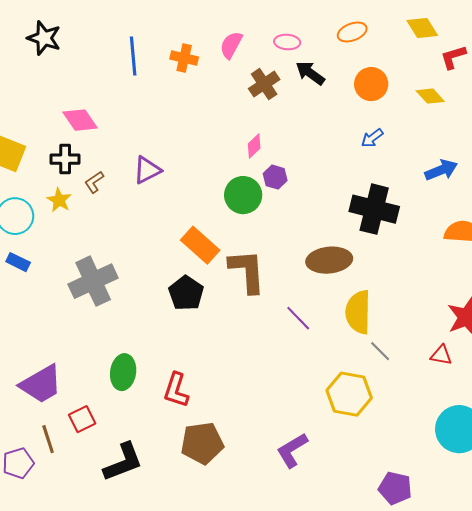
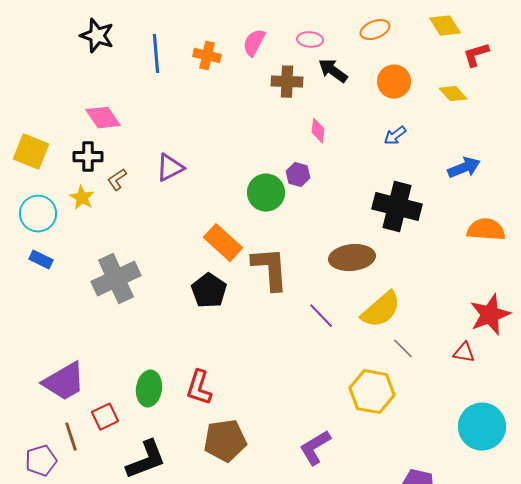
black star: (44, 38) -> (97, 36), moved
brown cross: (264, 84) -> (287, 82), turned 36
pink diamond: (254, 146) -> (318, 131), moved, turned -40
yellow semicircle: (358, 312) -> (381, 310), turned -132
green ellipse: (123, 372) -> (149, 389), moved

